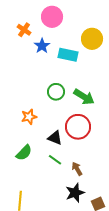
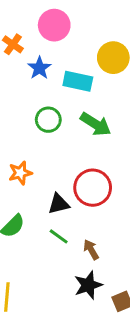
green circle: (56, 92) -> (48, 120), moved
green arrow: (84, 97) -> (96, 124), moved
black triangle: (55, 138) -> (59, 204), turned -35

